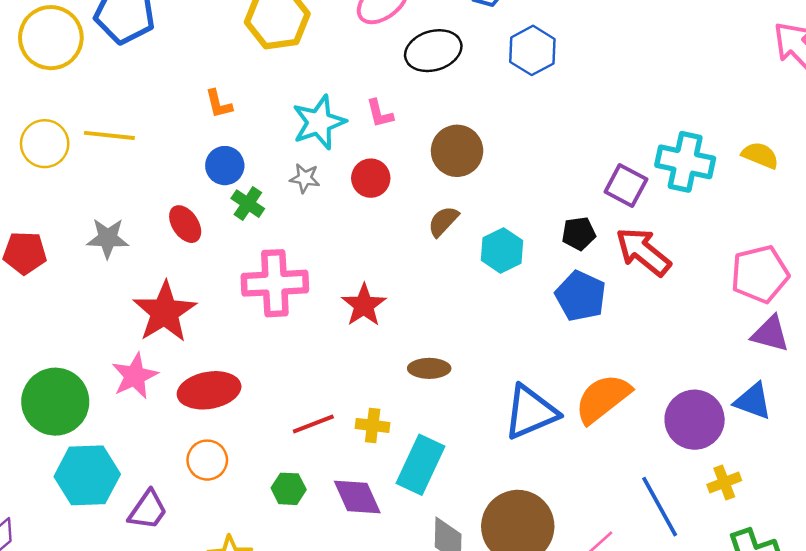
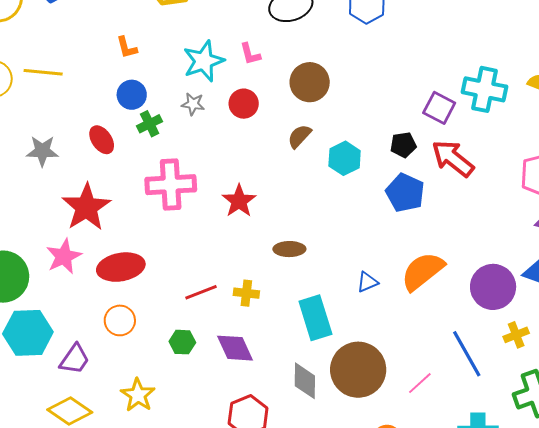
green cross: (248, 204) -> (150, 124), turned 30
blue triangle: (531, 412) -> (367, 282), size x0.5
cyan rectangle: (421, 465) -> (315, 318), moved, turned -42

